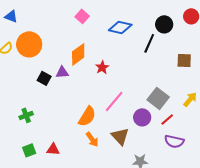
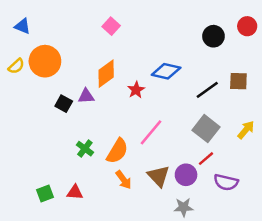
blue diamond: (120, 27) -> (166, 71), moved
black line: (149, 43) -> (207, 90), moved, turned 30
green cross: (26, 115) -> (85, 149), moved, turned -32
purple circle: (142, 117) -> (186, 175), moved
red line: (167, 119) -> (206, 159), moved

